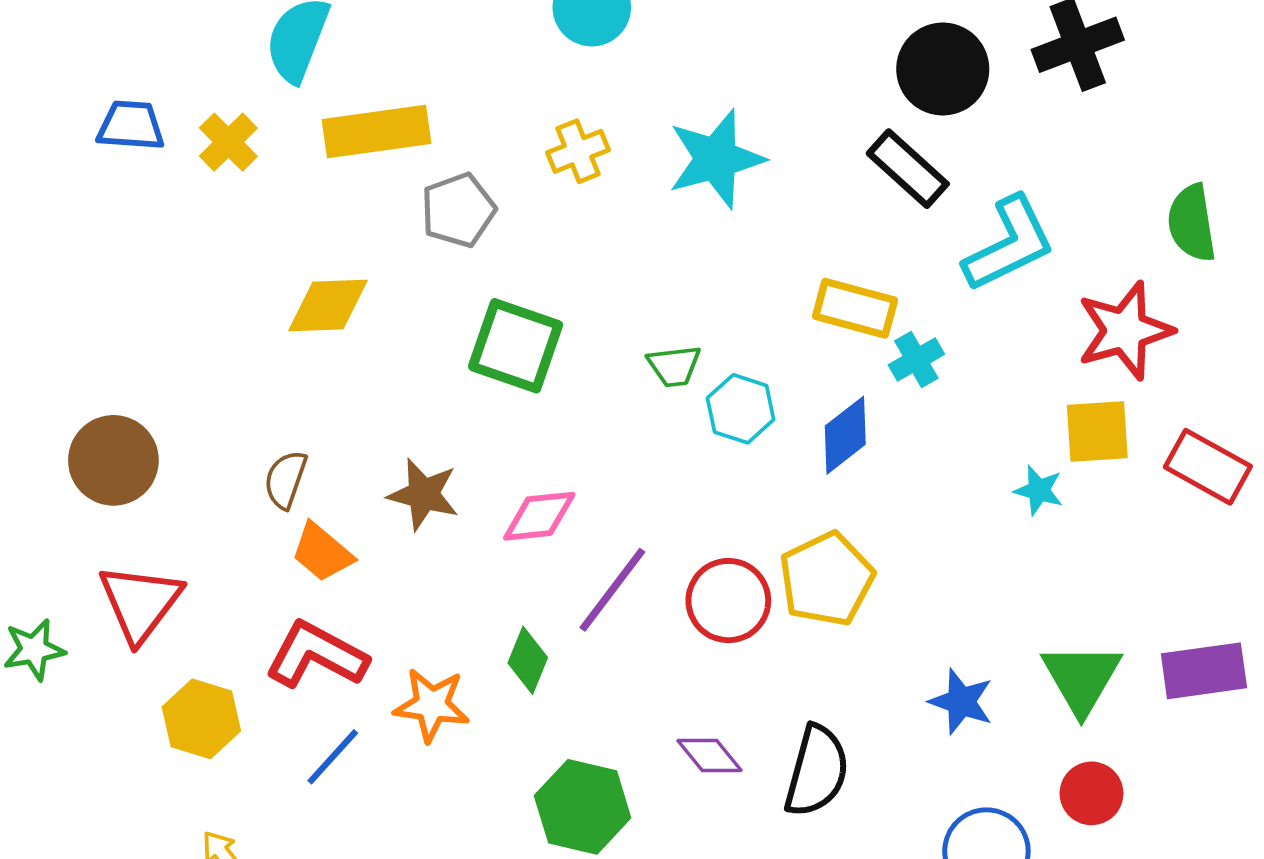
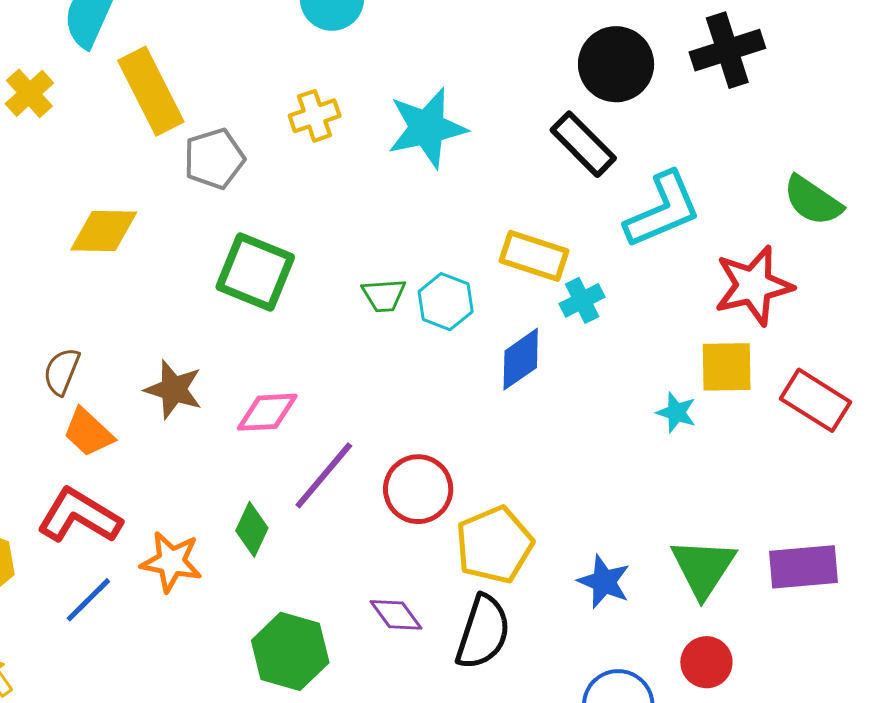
yellow rectangle: (377, 132) -> (151, 91), turned 68
green semicircle: (1192, 223) -> (813, 201), turned -50
cyan hexagon: (741, 409) -> (446, 302), moved
yellow pentagon: (827, 579) -> (494, 545), moved

